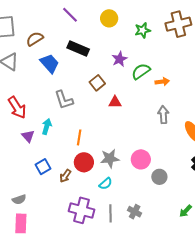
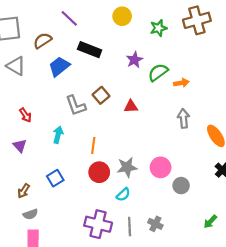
purple line: (70, 15) -> (69, 18), moved
blue trapezoid: (50, 63) -> (59, 67), turned -85
brown square: (97, 83) -> (101, 95), moved
red arrow: (17, 107) -> (25, 115), size x0.6
purple triangle: (28, 136) -> (20, 146), moved
brown arrow: (65, 176) -> (24, 191), moved

